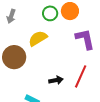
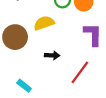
black arrow: (56, 80) -> (52, 55), moved

